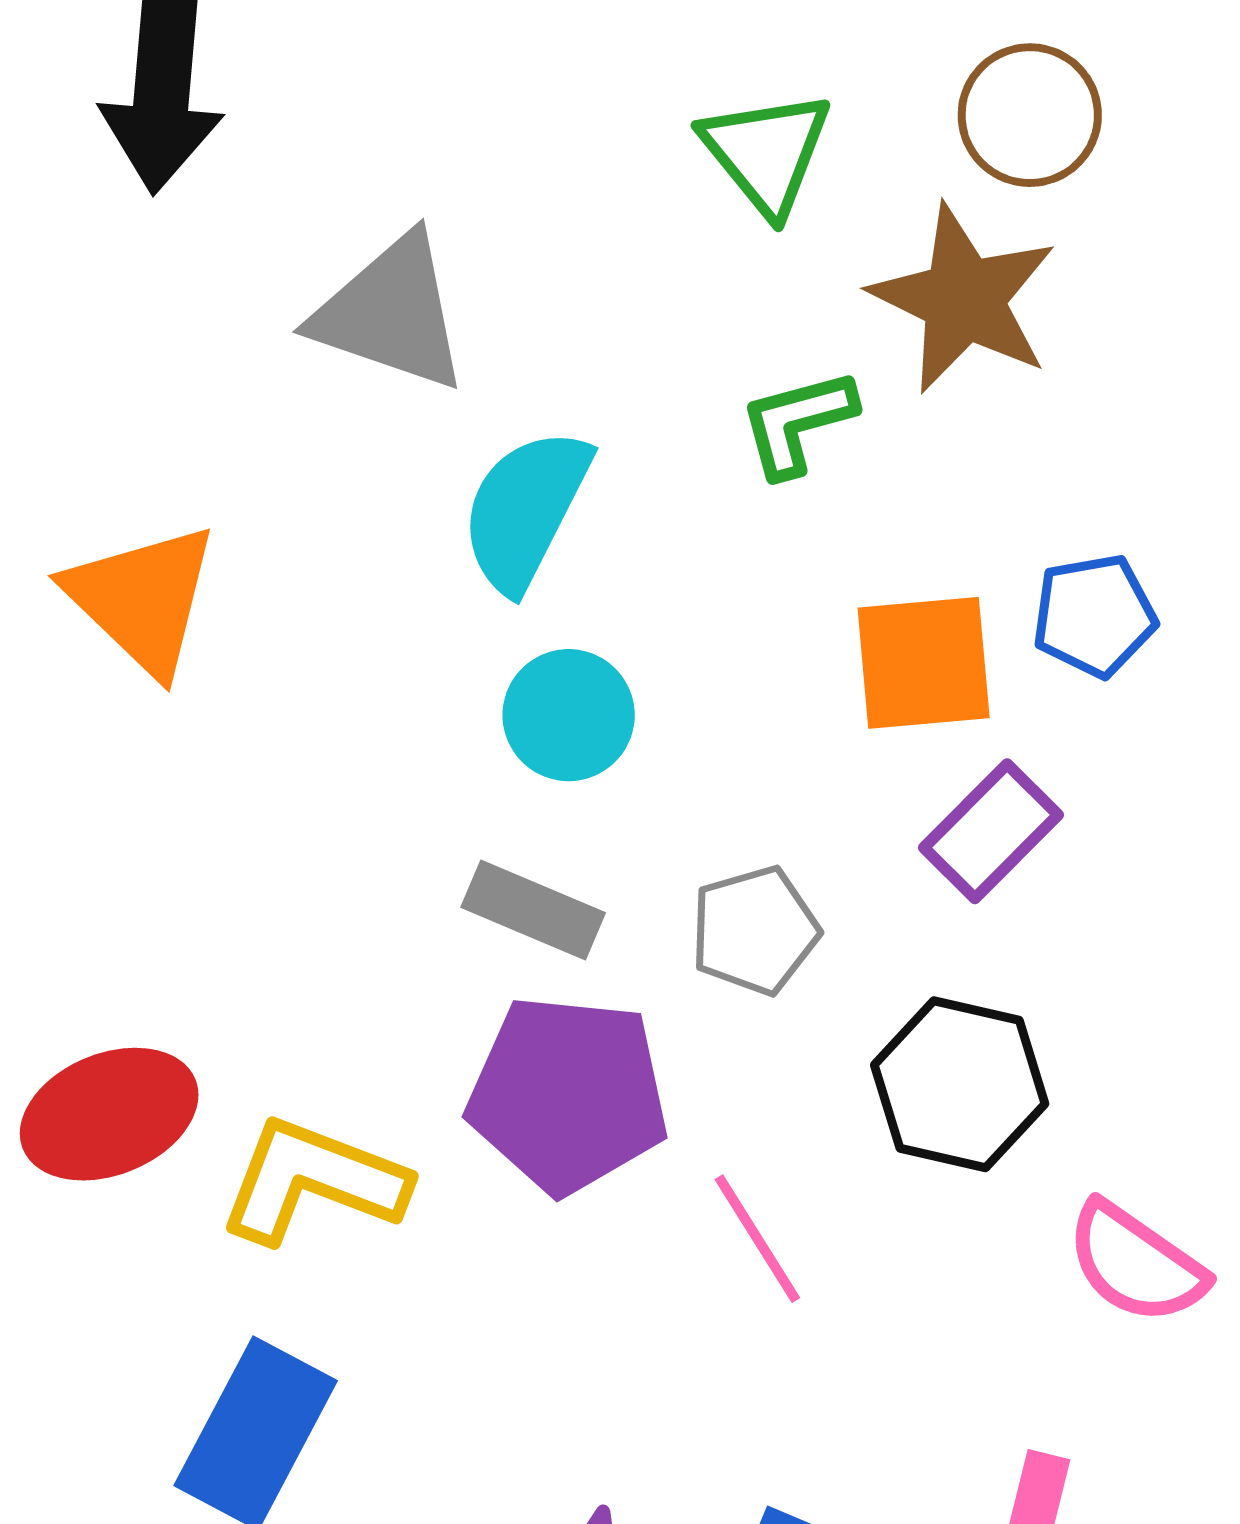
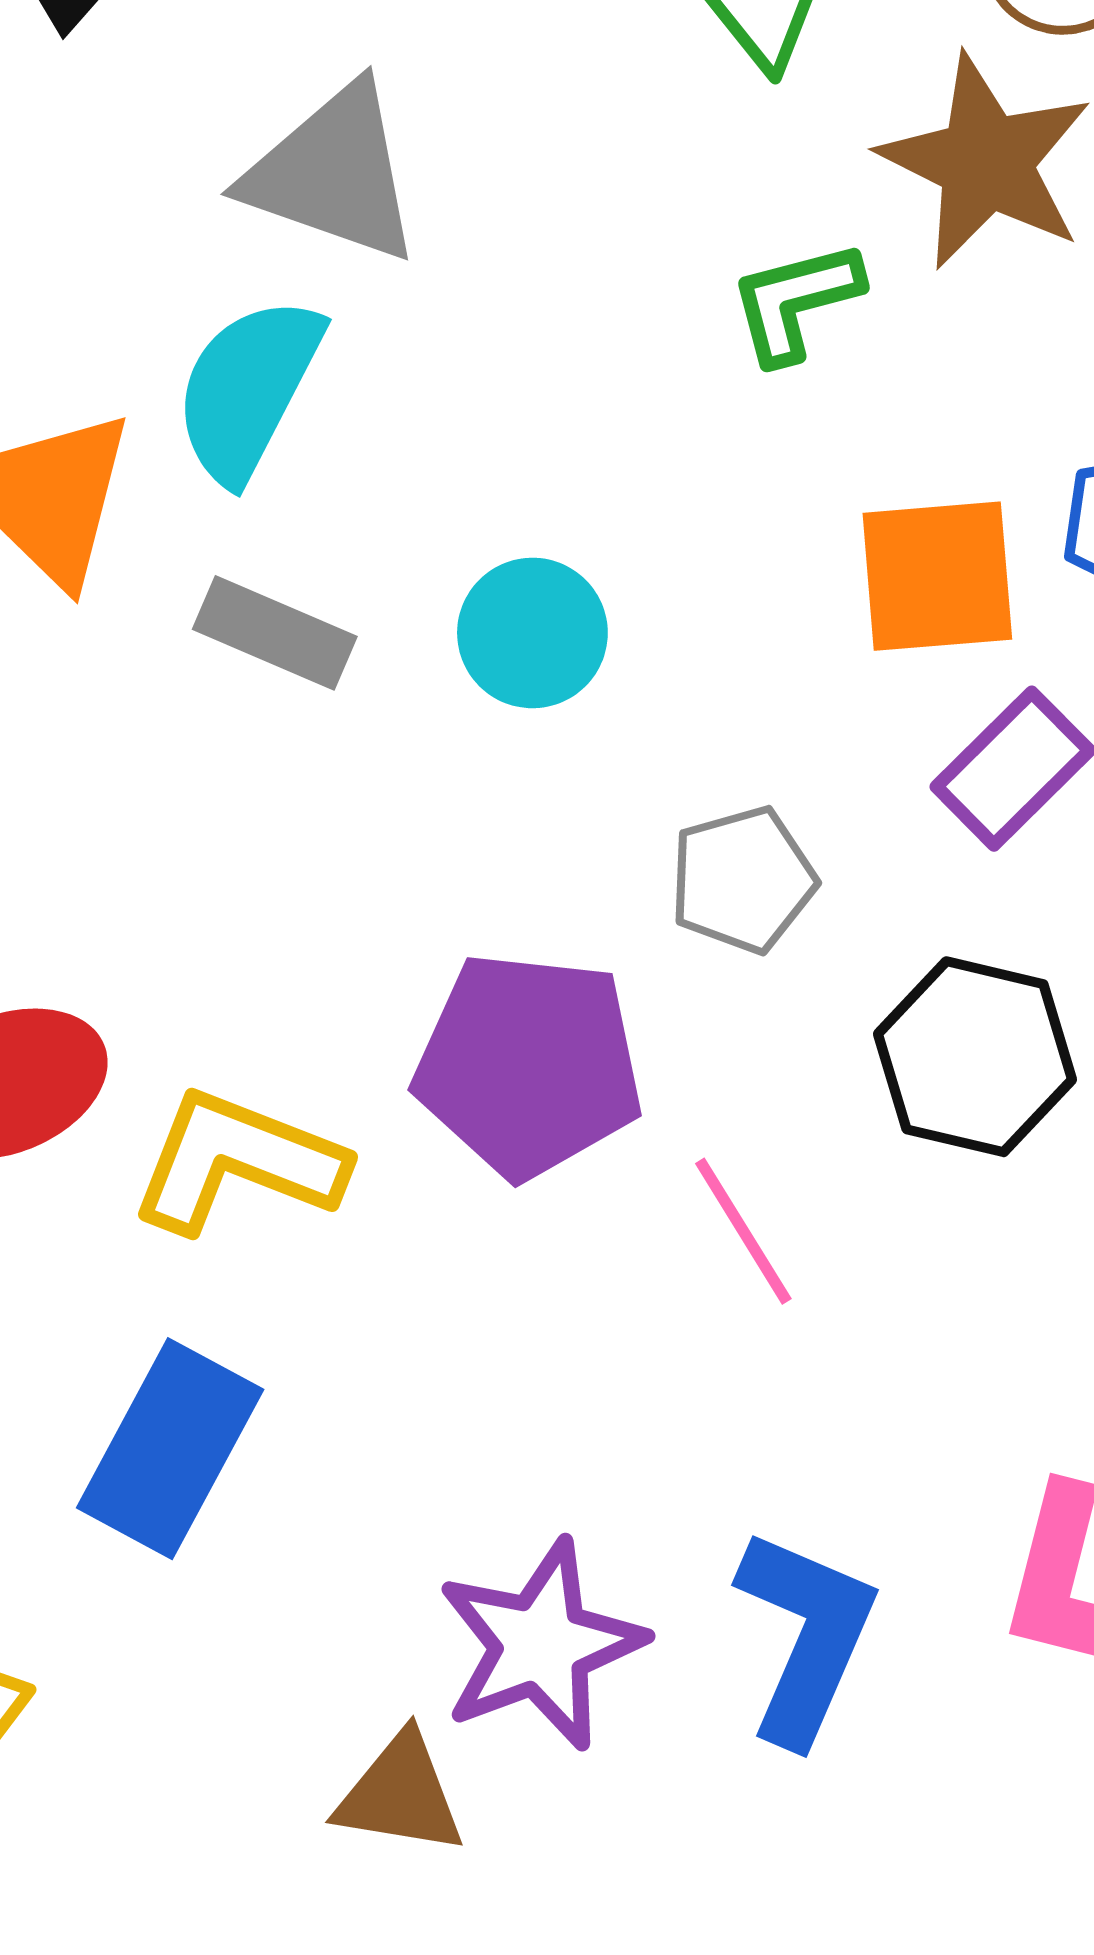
cyan semicircle: (525, 510) -> (248, 389), moved
gray rectangle: (533, 910) -> (275, 633), moved

